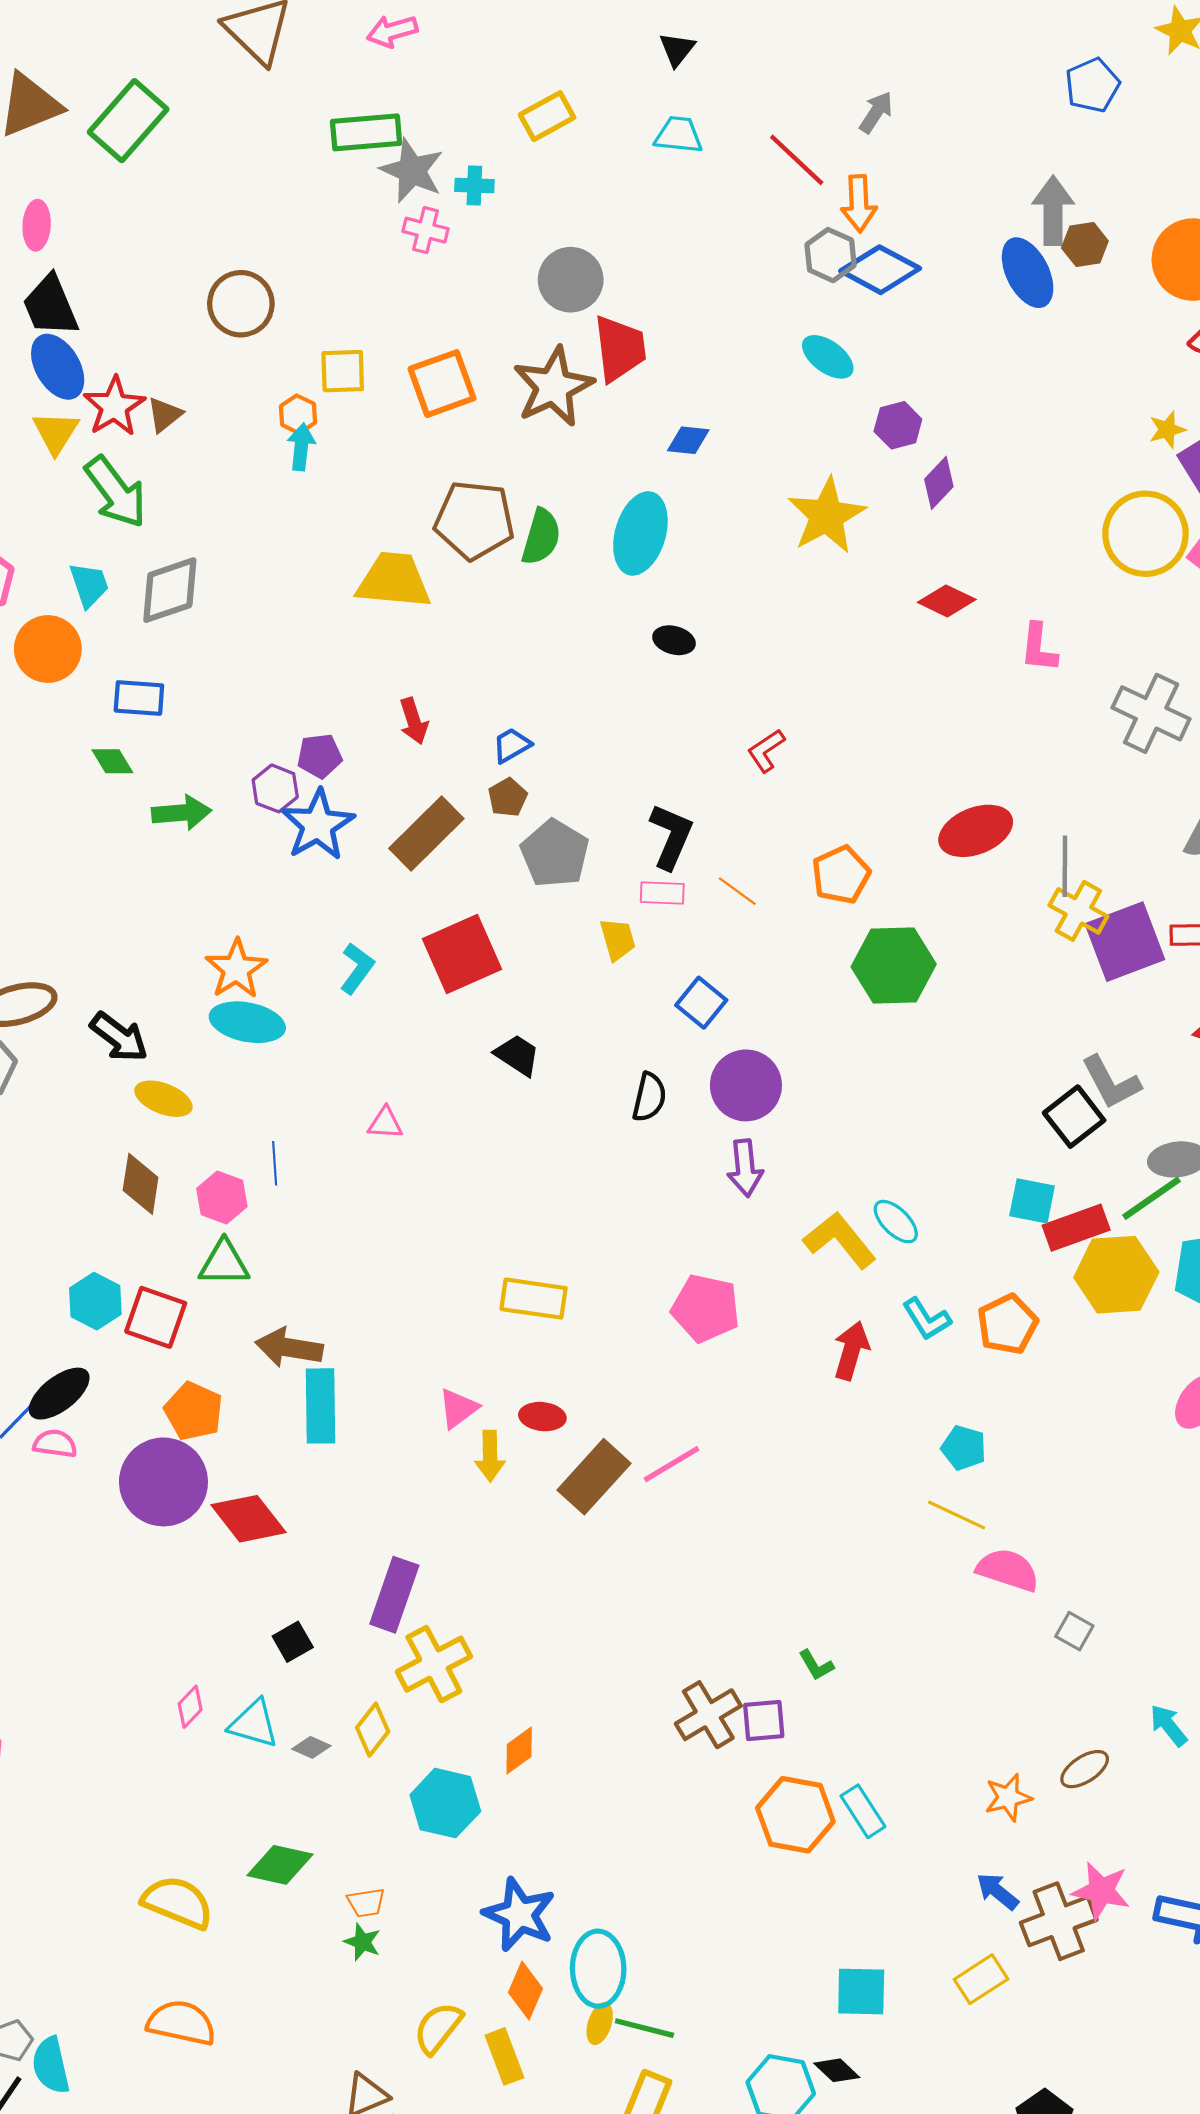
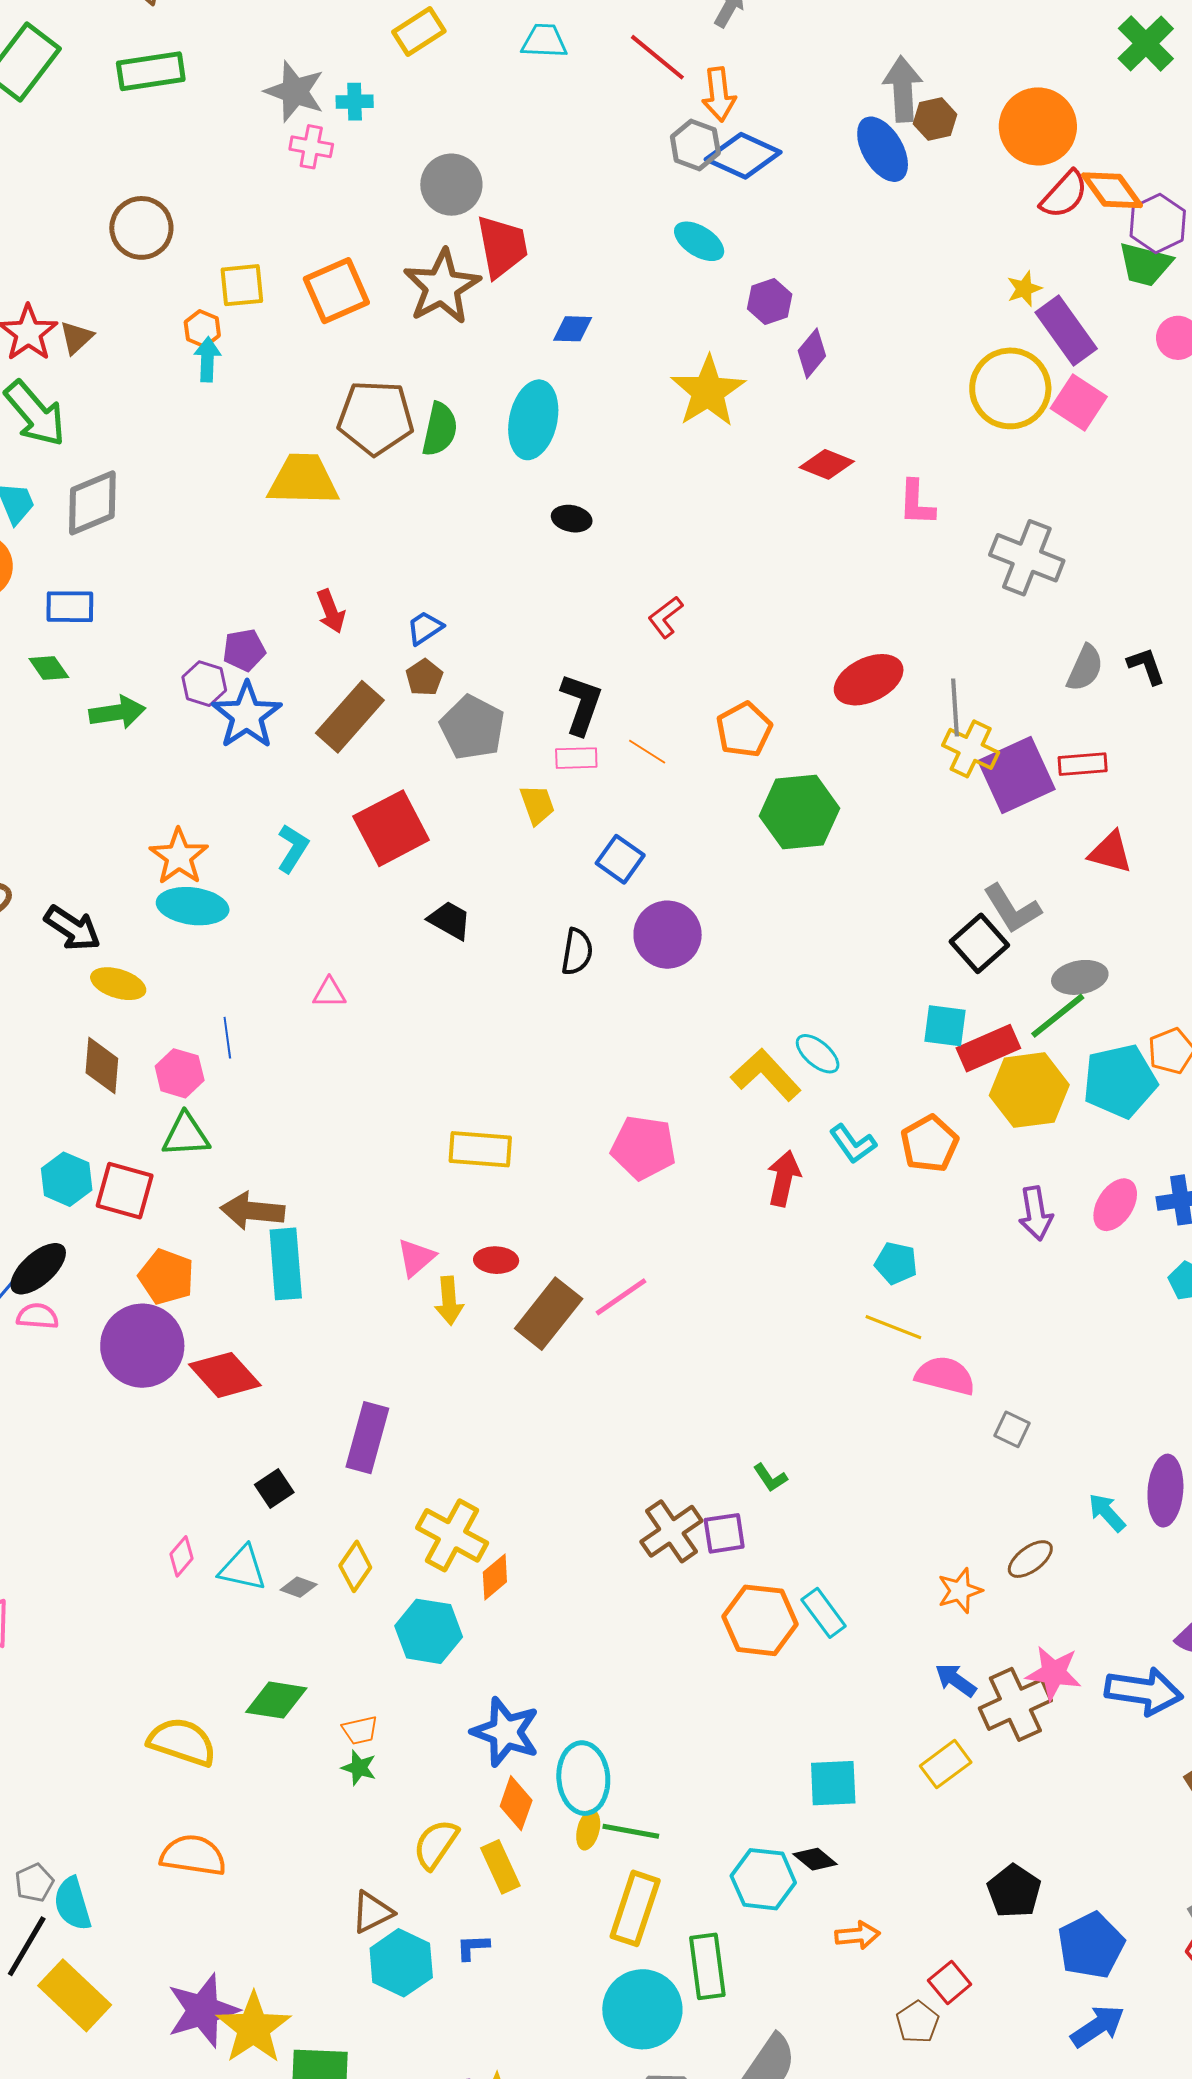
green rectangle: (366, 132) -> (151, 71), moved
purple arrow: (745, 1168) -> (1036, 1213), moved
yellow cross: (434, 1664) -> (452, 1535), moved, turned -30

